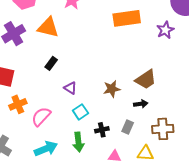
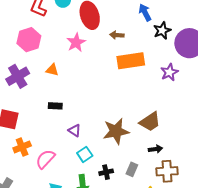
orange triangle: (48, 27) -> (52, 70), size x0.6
black rectangle: (51, 63) -> (55, 106), turned 56
brown star: (112, 89) -> (116, 131), size x1.5
black arrow: (141, 104) -> (156, 149), moved

